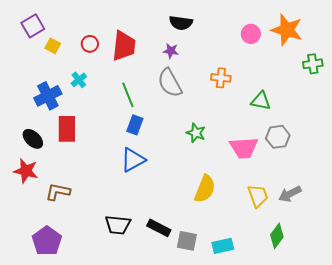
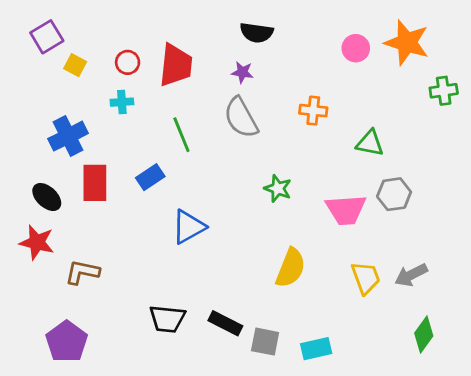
cyan cross: (79, 80) -> (122, 102), moved, turned 35
blue rectangle: (135, 125) -> (150, 177), moved, turned 36
green diamond: (277, 236) -> (424, 335), moved

